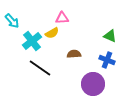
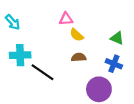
yellow semicircle: (52, 33) -> (77, 35), moved, turned 72
cyan cross: (32, 41) -> (20, 55), moved, turned 36

